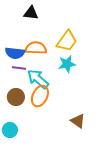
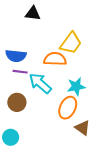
orange semicircle: (36, 48) -> (55, 59), moved
cyan star: (67, 64) -> (76, 86), moved
orange ellipse: (40, 96) -> (68, 108), moved

